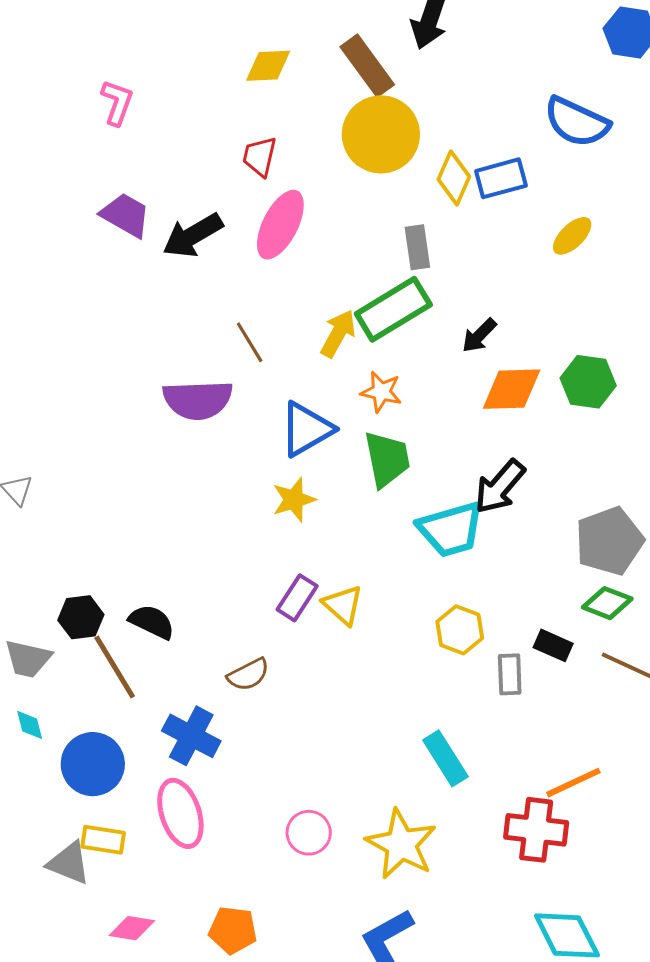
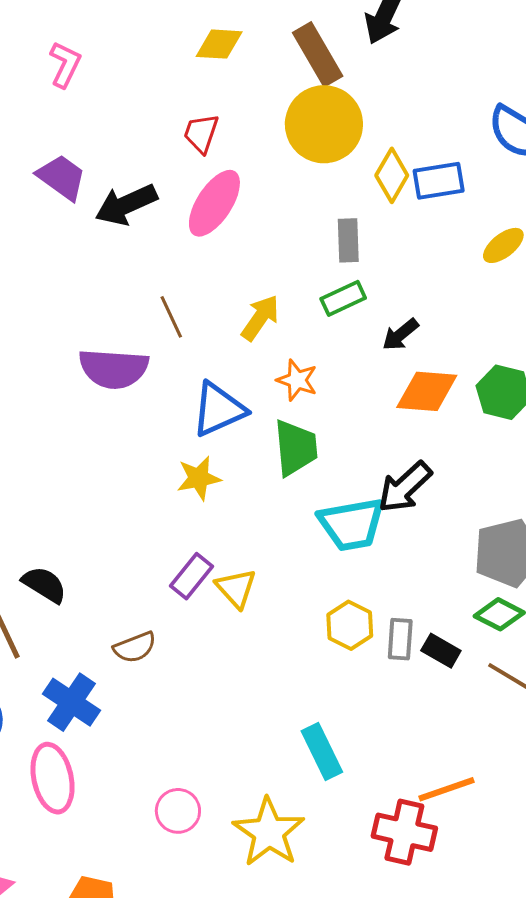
green rectangle: (393, 309) -> (343, 298), moved, size x0.6
gray rectangle: (510, 674) -> (400, 639), moved

